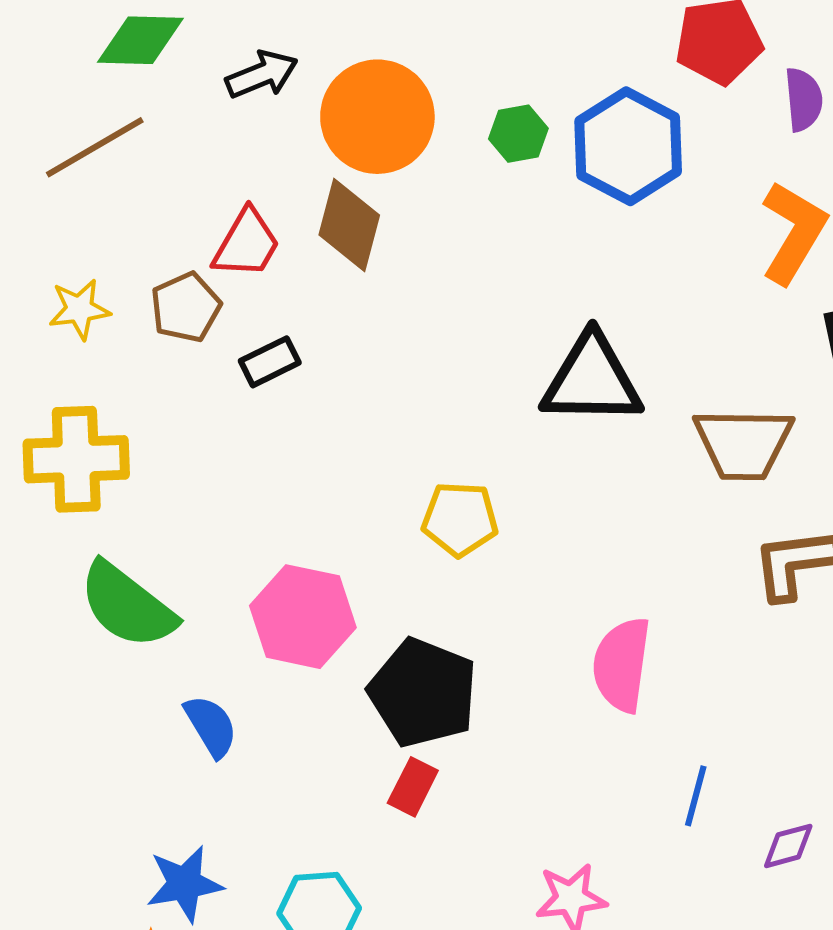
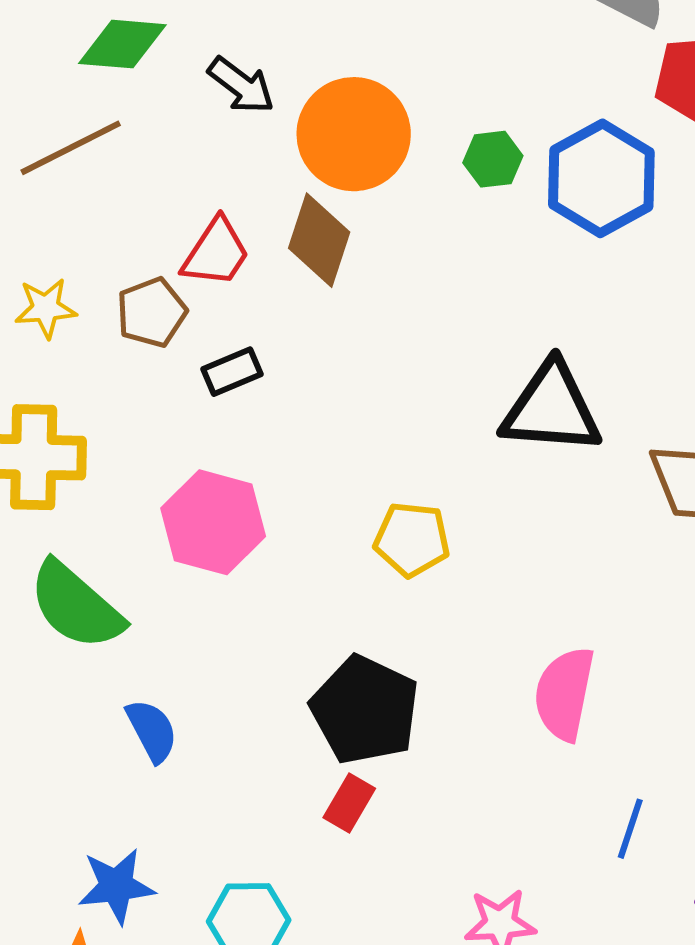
black arrow: (262, 74) -> (241, 85), turned 56
pink hexagon: (303, 617) -> (213, 522), moved

